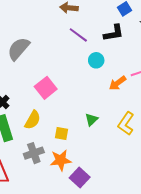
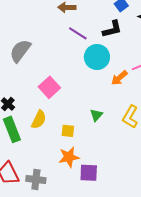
cyan circle: (96, 60) -> (97, 57), size x1.6
gray cross: (34, 153) -> (36, 179), moved, turned 30
purple square: (80, 177) -> (89, 173), turned -36

